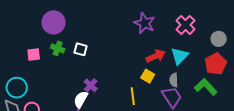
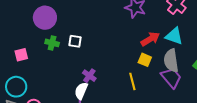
pink square: (34, 55) -> (21, 55), moved
cyan triangle: (180, 56) -> (174, 36), turned -48
gray semicircle: (174, 80) -> (171, 61), size x1.6

